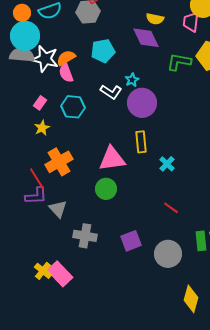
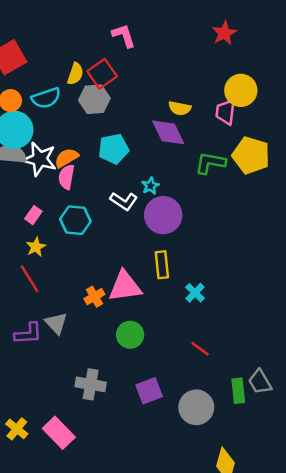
pink semicircle: (66, 73) -> (66, 177), turned 30
orange cross: (59, 162) -> (94, 297), moved, size x0.6
red line: (37, 179) -> (30, 279), moved
green circle: (106, 189) -> (130, 335), moved
gray triangle: (58, 209) -> (56, 323), moved
yellow cross: (43, 271) -> (17, 429), moved

